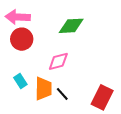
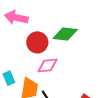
red circle: (22, 39) -> (37, 42), moved

